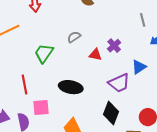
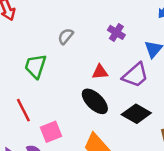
red triangle: (95, 55) -> (100, 72), moved
black ellipse: (71, 87) -> (95, 101), moved, turned 50
black diamond: (111, 113) -> (136, 114), turned -65

